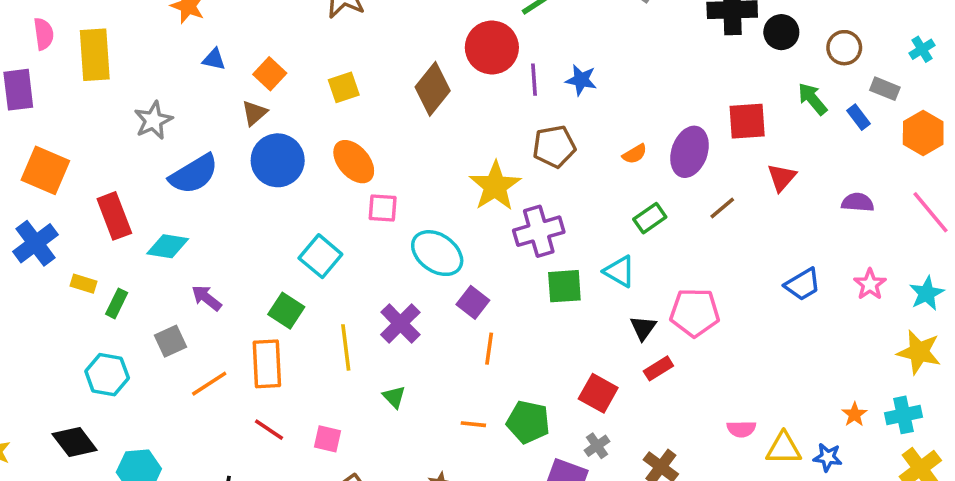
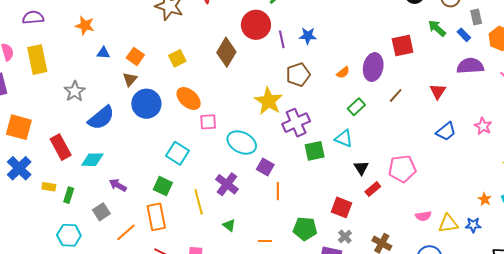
gray rectangle: (885, 89) -> (476, 17), turned 63
red triangle: (782, 177) -> (438, 91), moved
purple semicircle: (858, 202) -> (470, 66), moved, size x1.5
pink pentagon: (695, 312) -> (402, 169), moved
orange line: (473, 424) -> (265, 241), moved

